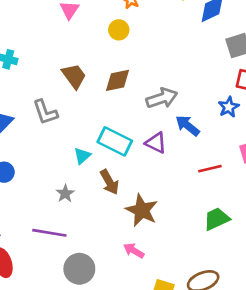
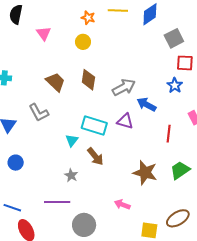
brown diamond: (117, 80) -> (88, 80), turned -60
red line: (210, 169) -> (169, 134), turned -60
gray star: (65, 194) -> (71, 175), moved
brown star: (142, 210) -> (145, 173), moved

